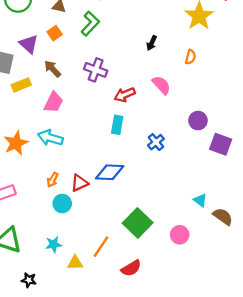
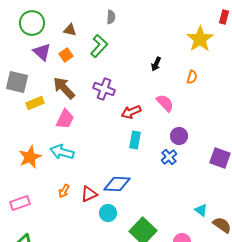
purple triangle: (29, 44) -> (42, 52), moved
brown arrow: (52, 69) -> (64, 88), size x1.4
purple circle: (198, 121) -> (179, 136), moved
cyan rectangle: (117, 125) -> (135, 140), moved
blue cross: (156, 142) -> (169, 157), moved
cyan circle: (62, 204) -> (108, 213), moved

